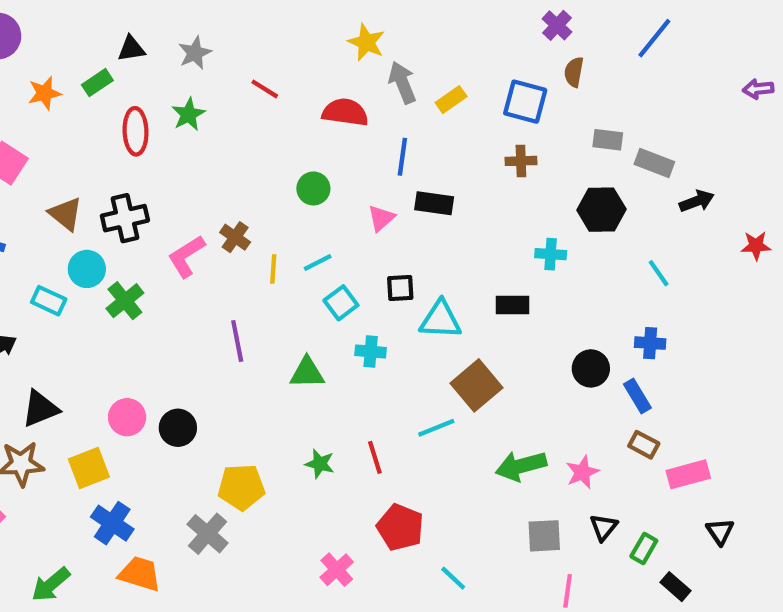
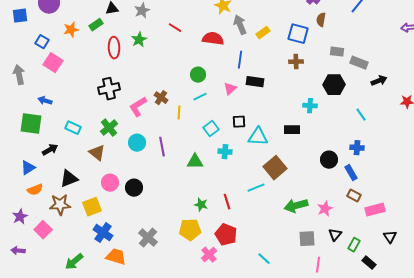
brown triangle: (66, 214) -> (97, 153), moved
cyan line: (318, 263) -> (200, 97), moved
cyan circle: (87, 269) -> (137, 143), moved
yellow pentagon: (241, 487) -> (190, 230), moved
red pentagon: (400, 527) -> (226, 235), moved

